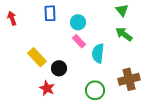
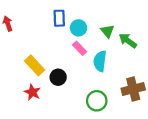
green triangle: (122, 10) -> (107, 31), moved
blue rectangle: (50, 13) -> (59, 18), moved
red star: (47, 88) -> (32, 92), moved

